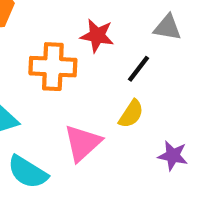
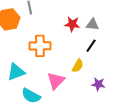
red star: (97, 36) -> (72, 24), moved
black line: (139, 69) -> (91, 46), moved

